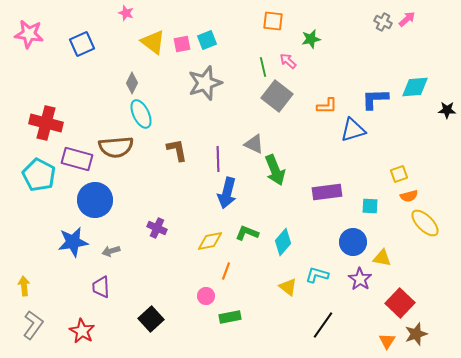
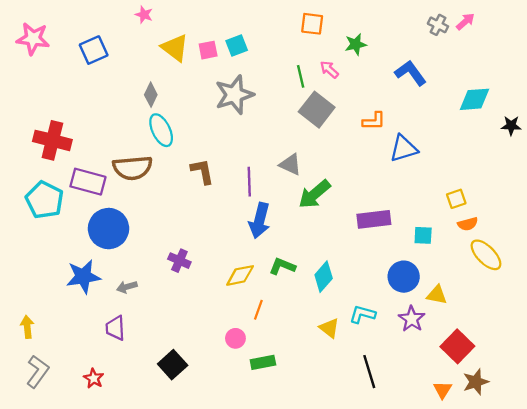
blue L-shape: (375, 99) -> (410, 73), moved, turned 56
green arrow: (275, 170) -> (314, 194), turned 72
black line: (323, 325) -> (369, 372), turned -52
red star: (82, 331) -> (94, 378), size x0.7

